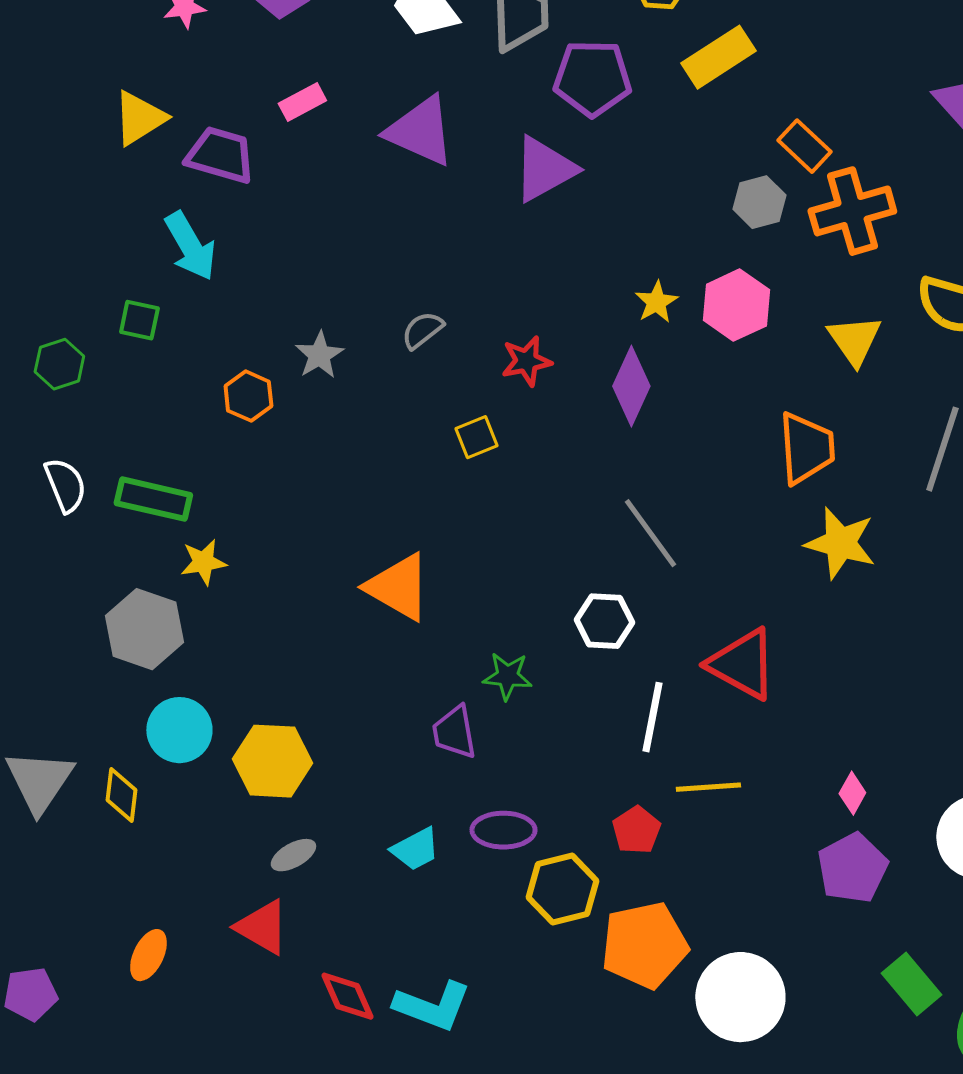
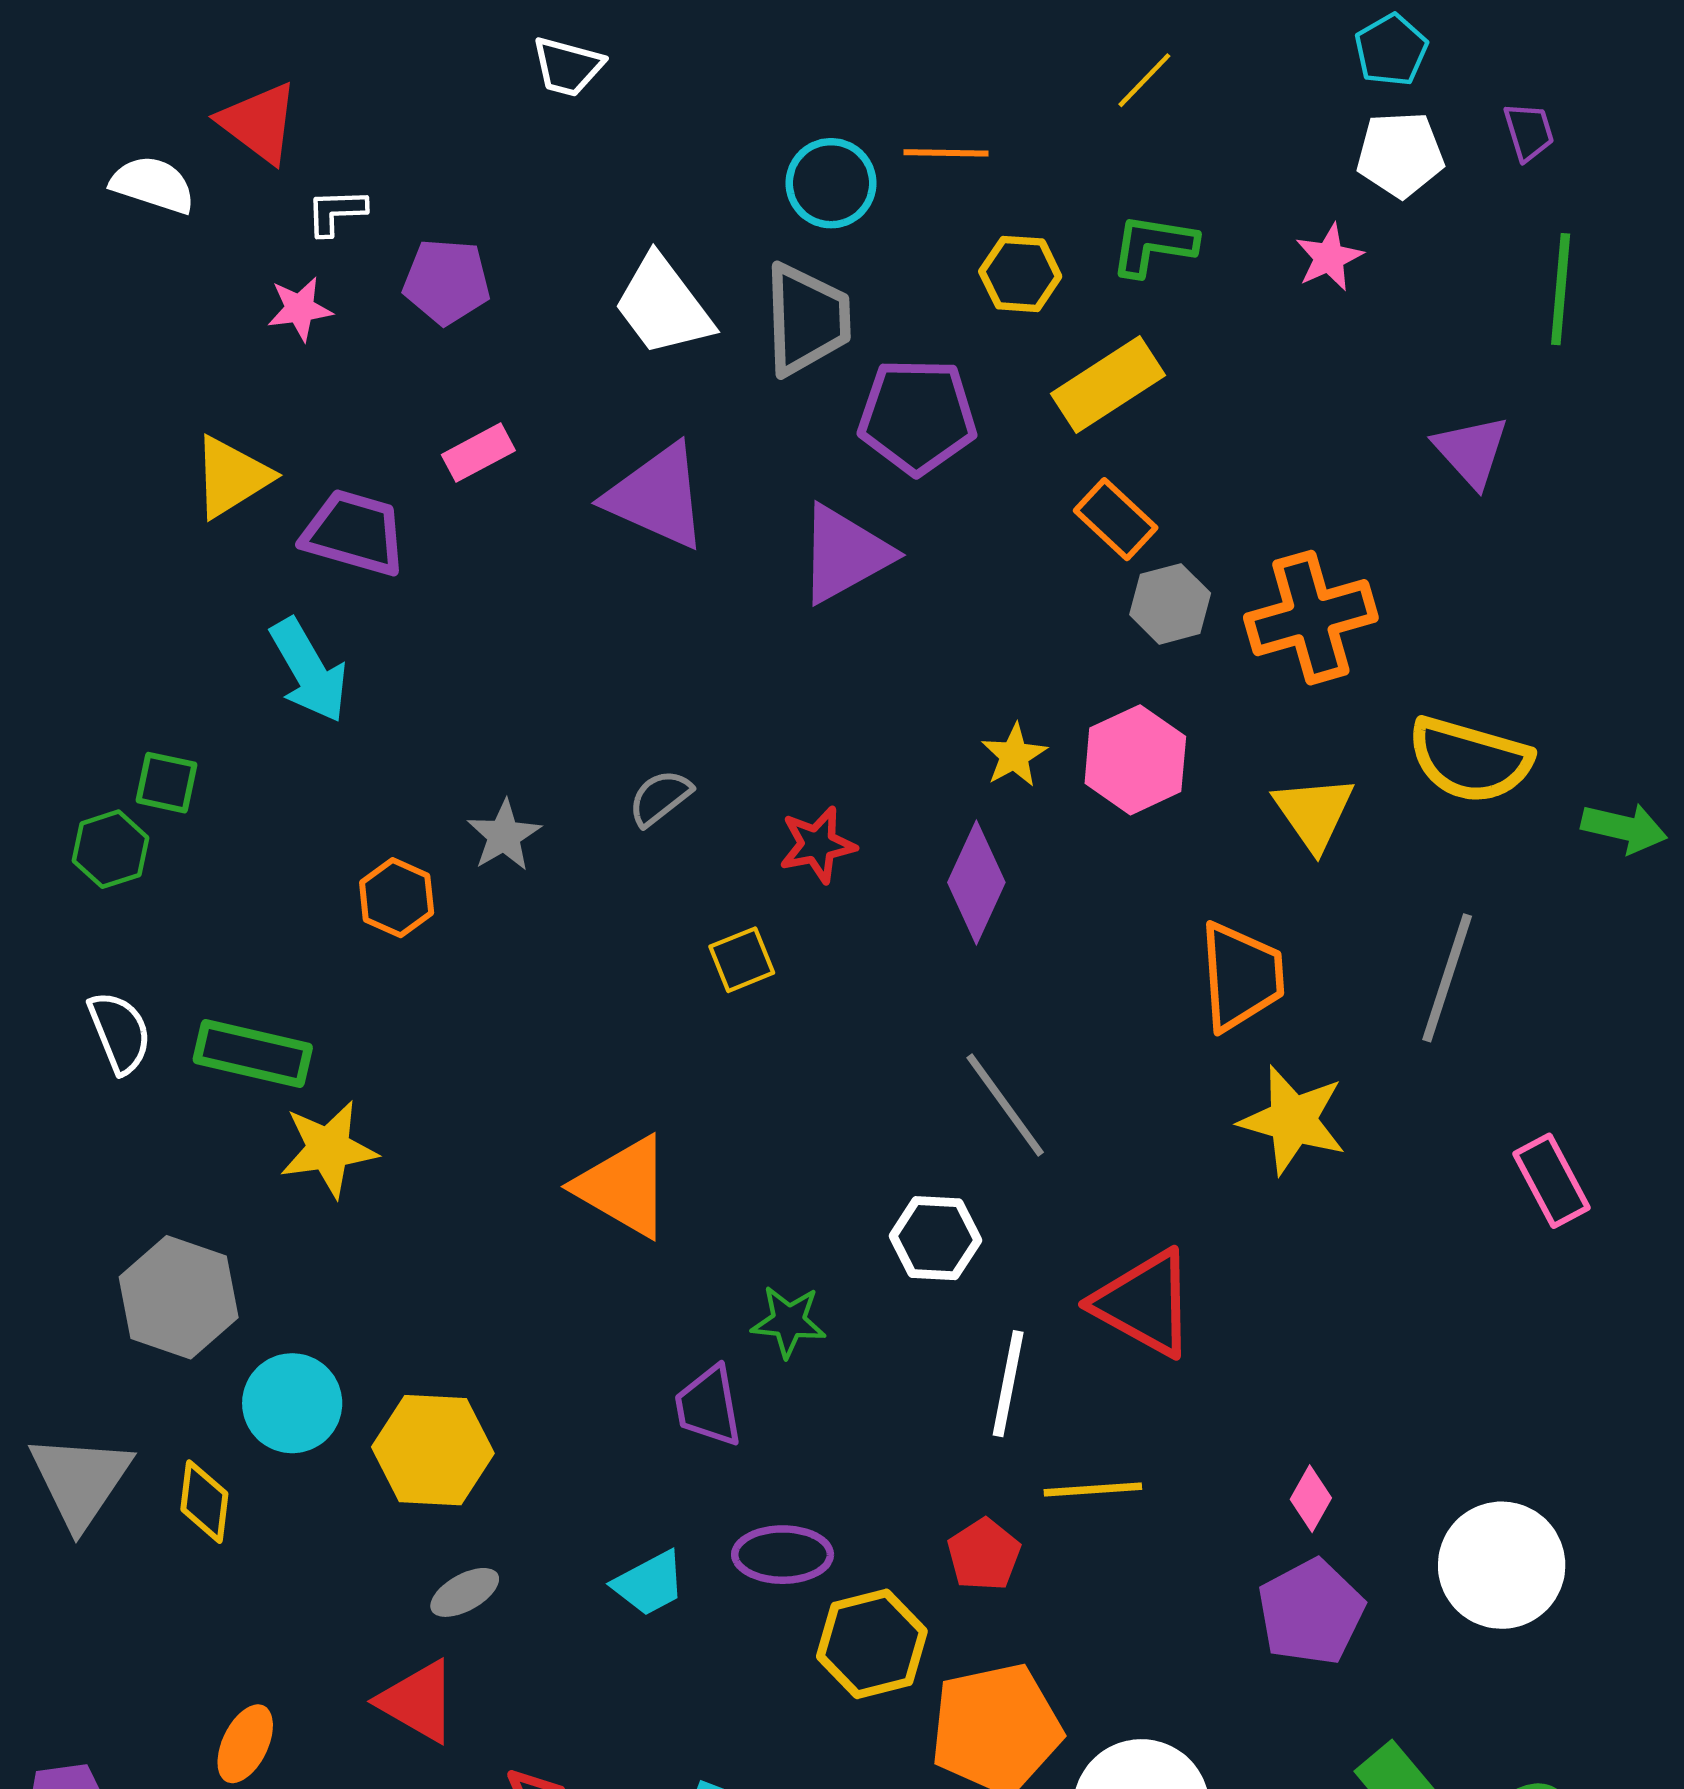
orange rectangle: (804, 146) -> (1116, 519), moved
green square: (139, 320) -> (167, 783), moved
yellow star: (203, 562) -> (328, 1149), size x1.4
gray hexagon: (144, 629) -> (179, 1297), moved

